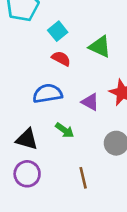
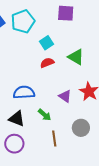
red semicircle: (61, 58) -> (47, 63), turned -56
blue semicircle: (47, 94) -> (24, 92), moved
brown line: (83, 178) -> (54, 139), moved

